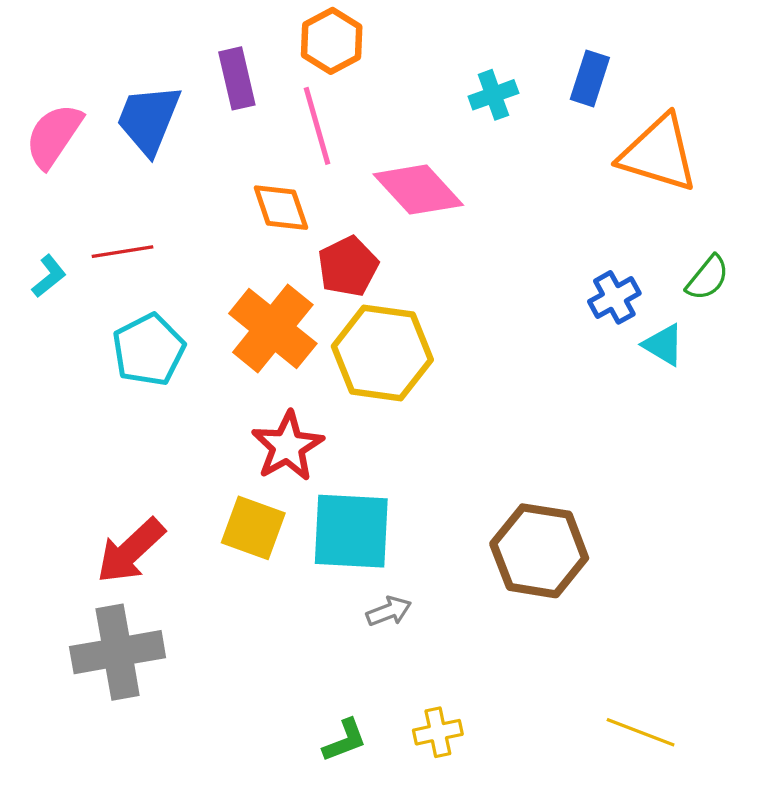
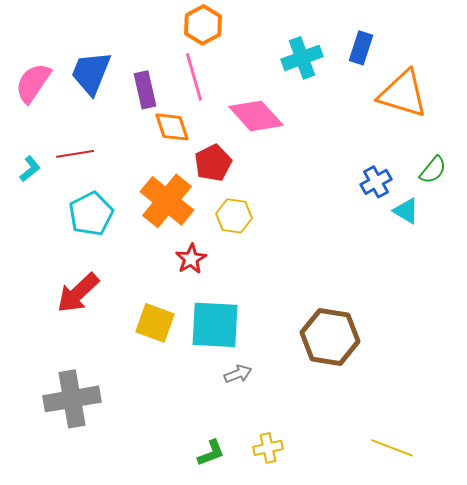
purple rectangle: (237, 78) -> (145, 90), moved
cyan cross: (493, 95) -> (302, 58), size x1.4
yellow hexagon: (382, 353) -> (234, 216), size x0.6
red star: (288, 446) -> (191, 259), moved, size x0.7
red arrow: (131, 551) -> (78, 293), moved

